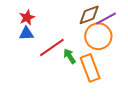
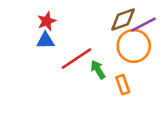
orange rectangle: (90, 68) -> (123, 85), size x0.6

